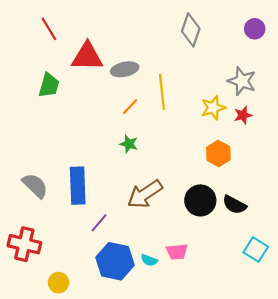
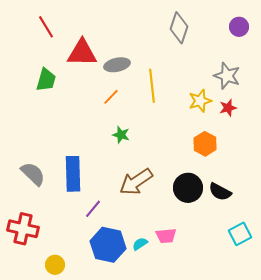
orange line: (130, 107) -> (111, 97), moved
cyan square: (256, 250) -> (240, 234), turned 30
cyan semicircle: (149, 260) -> (140, 244), turned 126

